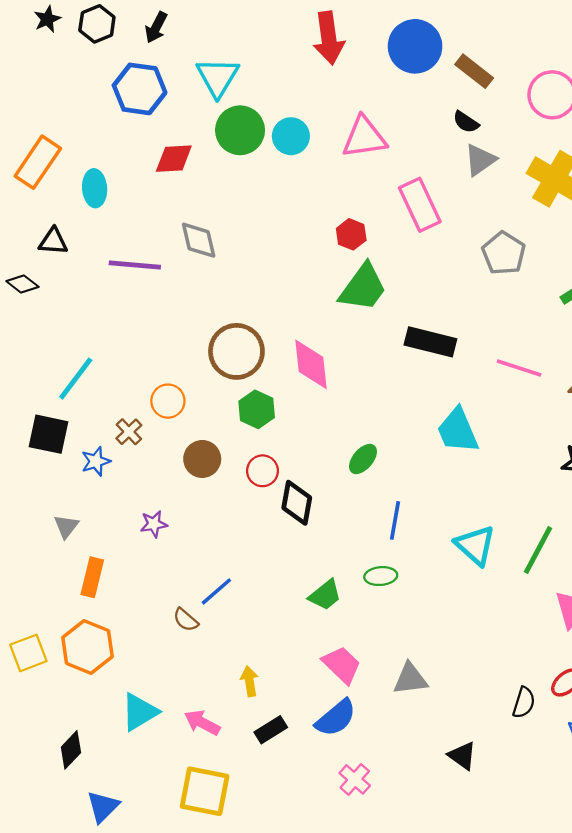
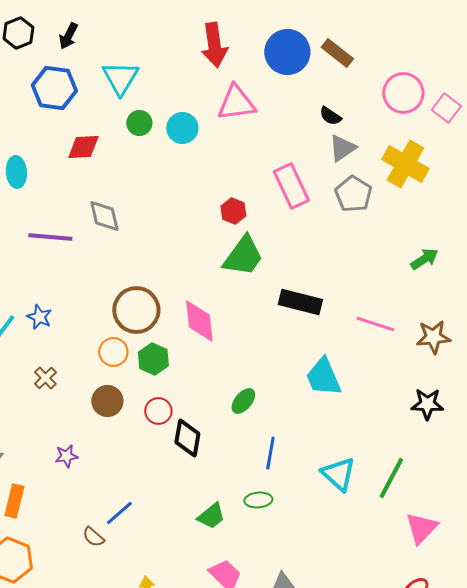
brown rectangle: (474, 71) -> (337, 53), moved
green circle: (240, 130) -> (139, 123), size x0.6
pink triangle: (364, 137) -> (236, 103), moved
gray pentagon: (504, 253) -> (353, 194), moved
orange circle: (168, 401) -> (113, 352), moved
blue star: (96, 461) -> (39, 317), moved, turned -30

